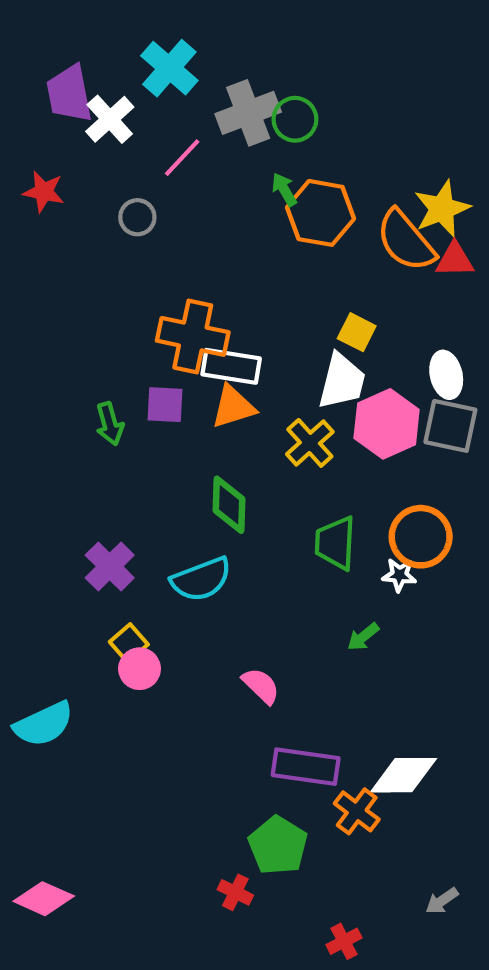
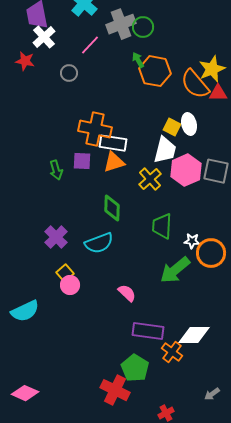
white cross: (110, 119) -> (44, 37), moved
white ellipse: (446, 375) -> (189, 124), moved
orange circle: (421, 537) -> (211, 253), moved
green arrow: (363, 637) -> (175, 270), size x2.0
red cross: (235, 892) -> (115, 390), size x1.8

